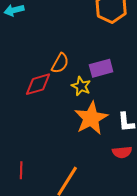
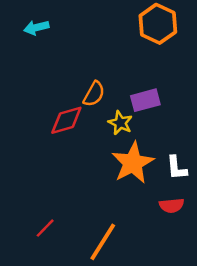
red line: (21, 170) -> (45, 228), turned 42

